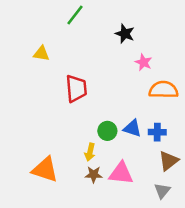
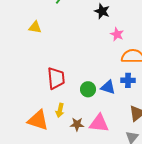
red trapezoid: (76, 88) -> (56, 78), moved
blue cross: (157, 132) -> (128, 80), moved
yellow arrow: (90, 152) -> (60, 110), moved

